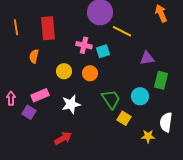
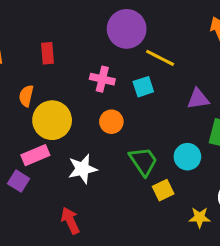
red rectangle: (48, 28) -> (47, 53), size x0.6
cyan square: (103, 51) -> (143, 87), moved
yellow circle: (64, 71) -> (52, 120), moved, size x1.6
yellow square: (124, 118) -> (163, 190), turned 32
red arrow: (63, 138) -> (70, 221), turned -84

